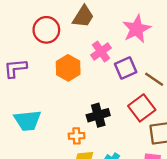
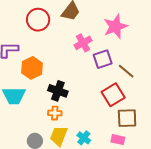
orange hexagon: (68, 68) -> (32, 68), moved
black cross: (98, 115) -> (58, 91), moved, turned 30

